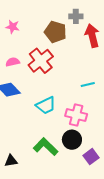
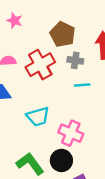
gray cross: (76, 16) -> (75, 60), moved
cyan line: (88, 84) -> (82, 85), moved

